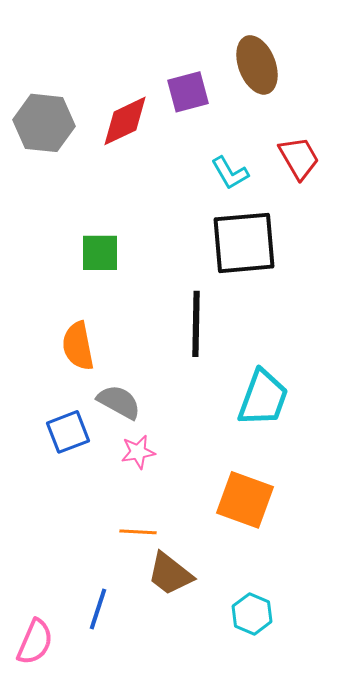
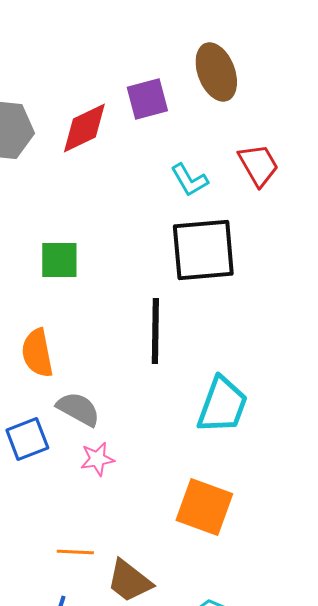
orange line: (138, 532) -> (75, 552), moved

